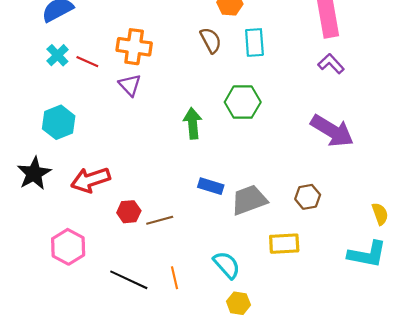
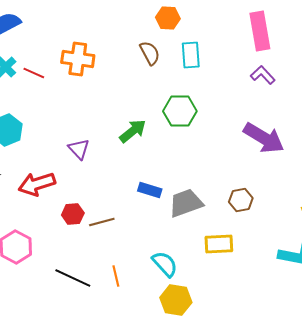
purple triangle: (130, 85) -> (79, 149), moved
green arrow: (193, 123) -> (133, 131), turned 56
yellow hexagon: (238, 303) -> (176, 300), size x1.4

